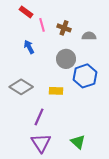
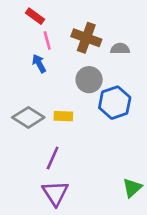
pink line: (42, 25) -> (47, 41), moved
brown cross: (64, 28) -> (86, 38), size x1.5
yellow rectangle: (56, 91) -> (63, 116), moved
green triangle: (78, 142) -> (132, 188), moved, turned 35

